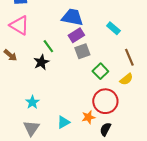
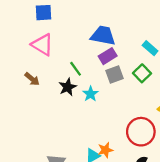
green square: (100, 71) -> (142, 73), moved
cyan star: (32, 102) -> (90, 94), moved
orange star: (88, 117) -> (105, 150), moved

